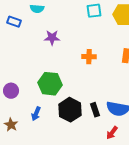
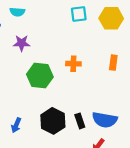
purple star: (52, 38) -> (22, 43), moved
green hexagon: (50, 84) -> (40, 76), moved

